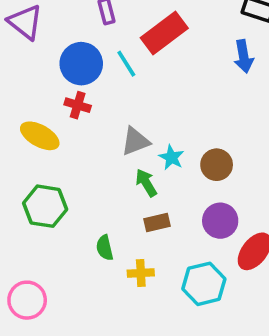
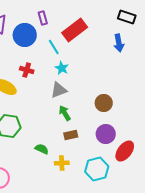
blue circle: (81, 64) -> (25, 35), moved
cyan star: (171, 157) -> (62, 68), moved
green semicircle: (105, 248) -> (42, 149), turned 128

